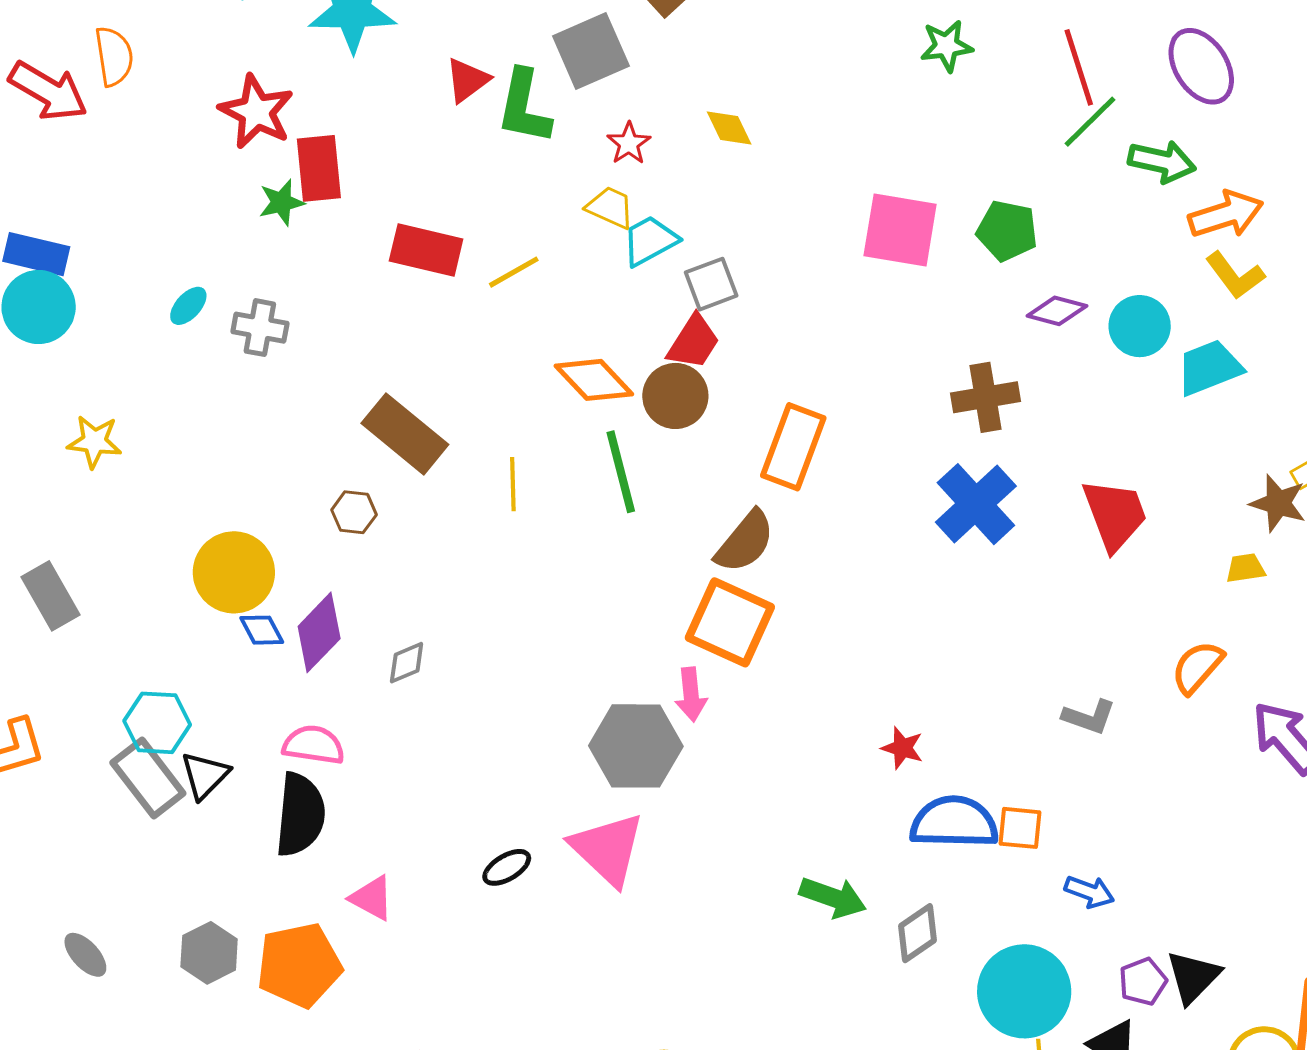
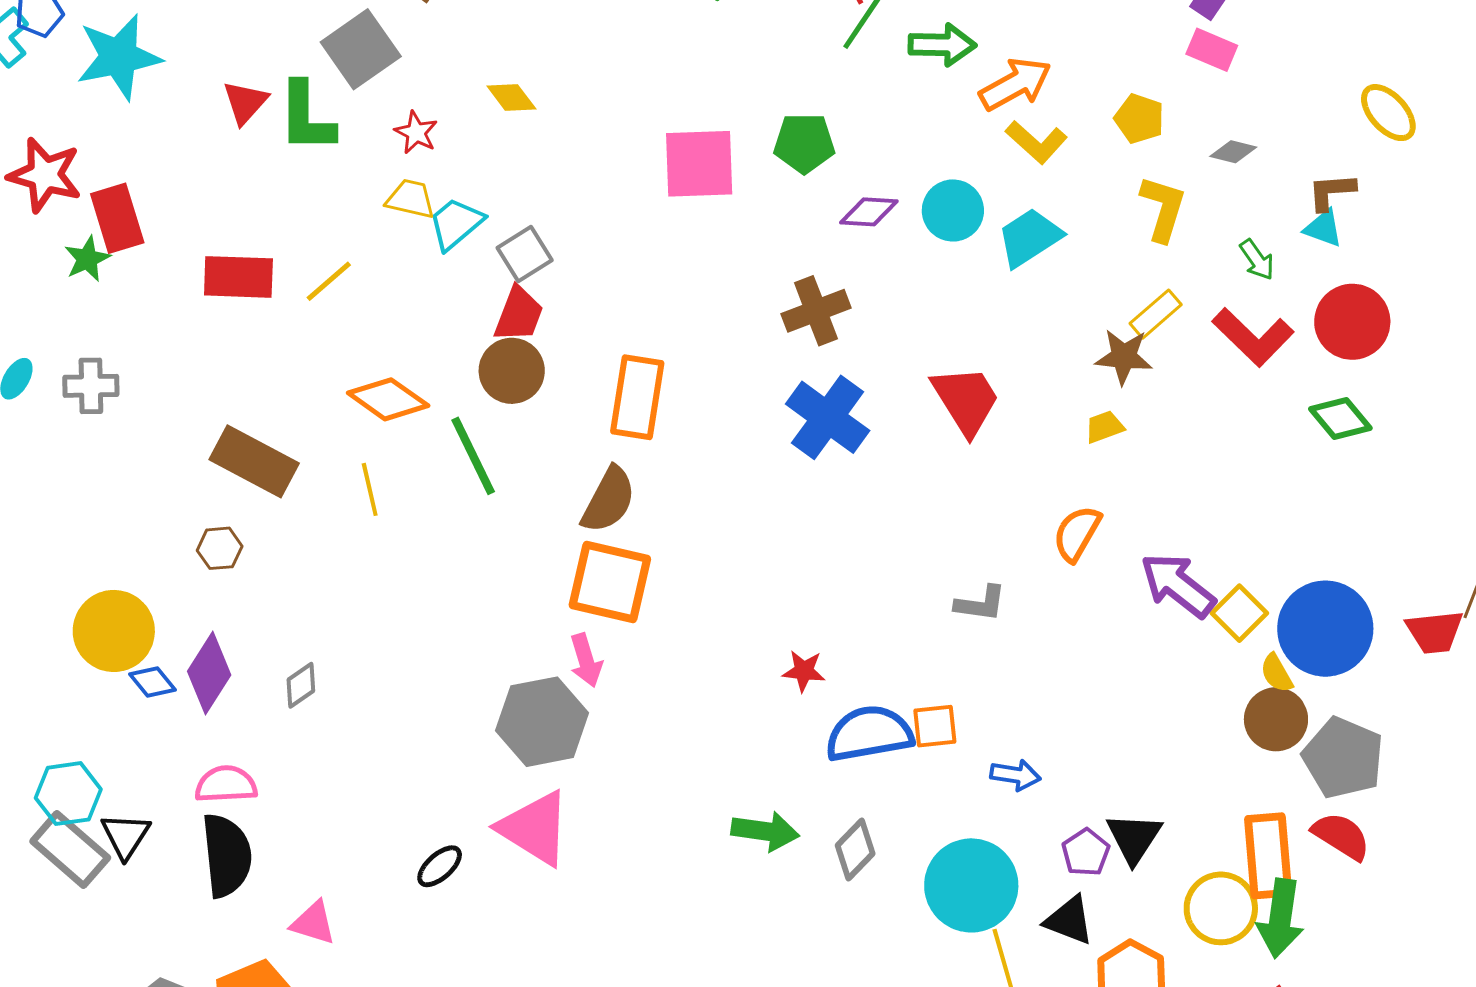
orange diamond: (594, 380) -> (388, 399), moved

